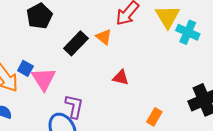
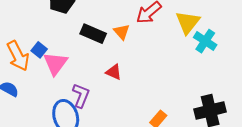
black rectangle: (76, 43) -> (93, 34), turned 60
red triangle: (121, 78) -> (114, 72), moved

